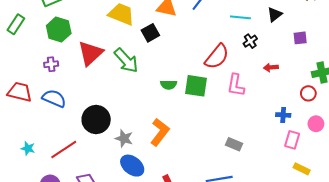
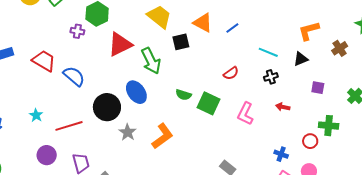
red semicircle: (217, 57) -> (231, 73), moved, size x0.6
purple cross: (51, 64) -> (77, 31), moved
blue ellipse: (132, 166) -> (136, 92), moved

